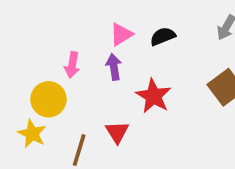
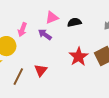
purple arrow: (114, 67) -> (45, 34), turned -56
red star: (153, 96) -> (79, 57), moved

